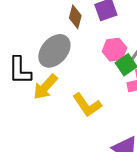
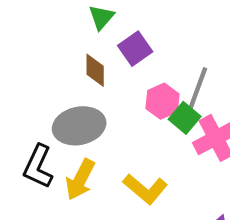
gray ellipse: (54, 51) -> (79, 126), turned 52
black L-shape: (20, 70) -> (38, 166), turned 40

